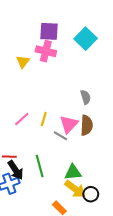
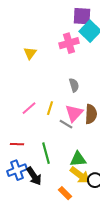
purple square: (49, 31) -> (82, 16), moved
pink cross: (46, 51) -> (69, 43), moved, turned -30
gray semicircle: (86, 97) -> (74, 85), moved
black arrow: (16, 170) -> (34, 176), moved

